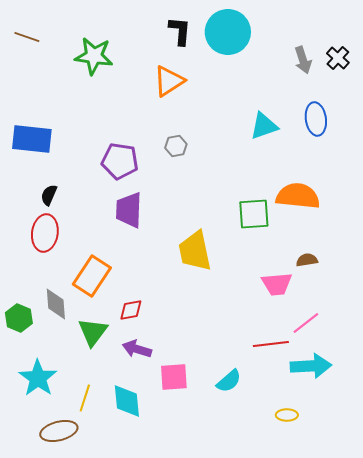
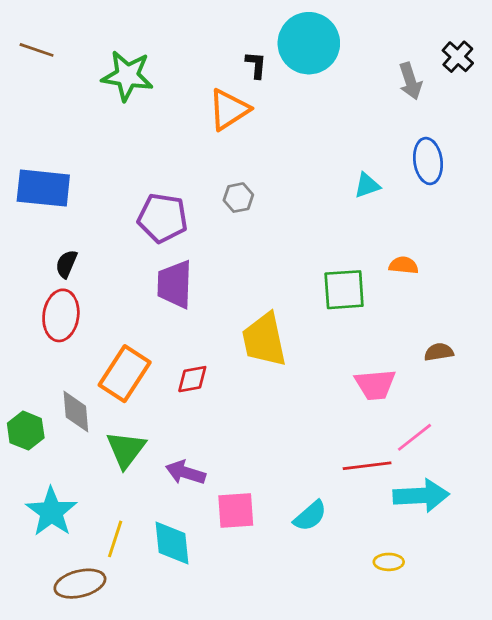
black L-shape: (180, 31) -> (256, 65), moved, size x0.7
black cross: (338, 58) -> (458, 57), moved
cyan triangle: (264, 126) -> (367, 185), moved, size x0.7
orange semicircle: (298, 196) -> (404, 265), size x0.5
brown semicircle: (307, 260) -> (439, 352), moved
red diamond: (131, 310) -> (192, 379), moved

